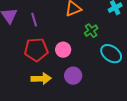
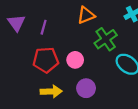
purple line: (34, 20) -> (44, 27), turned 32
green cross: (91, 31) -> (106, 39), size x1.5

